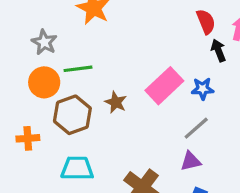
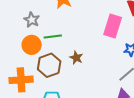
pink rectangle: (164, 86) -> (113, 26), moved, turned -30
orange cross: (28, 138) -> (21, 80), size x1.6

